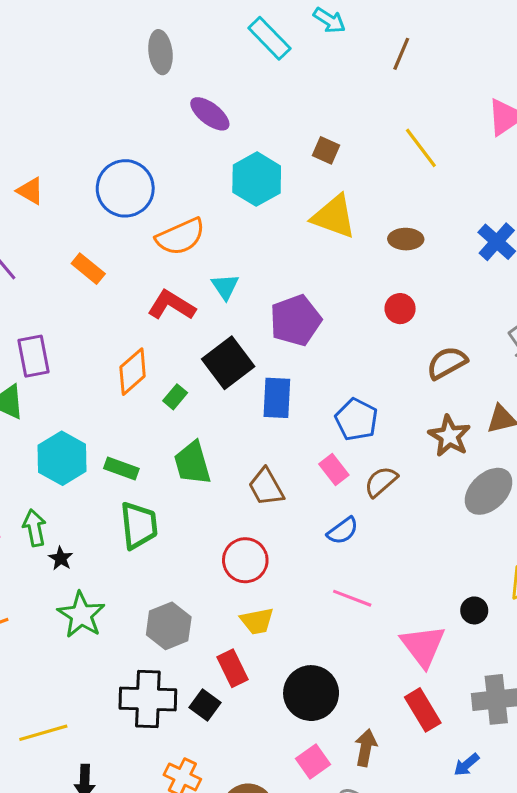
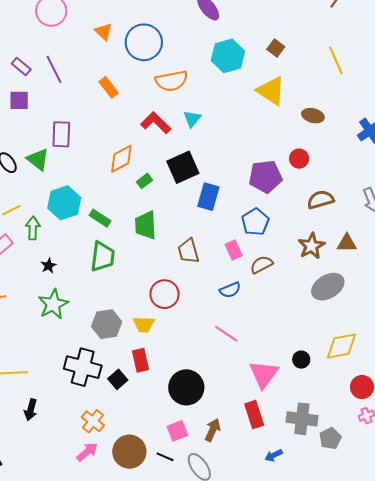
orange triangle: (30, 191) -> (104, 32), moved
purple pentagon: (295, 320) -> (265, 177), moved
green arrow: (34, 528) -> (33, 228), moved
yellow trapezoid: (257, 621) -> (144, 324), moved

